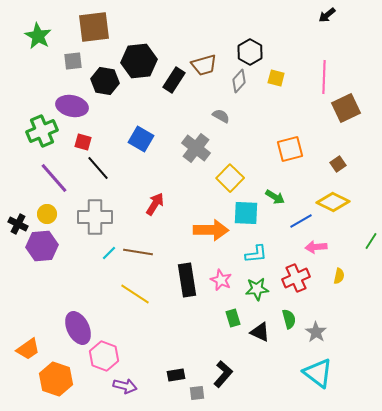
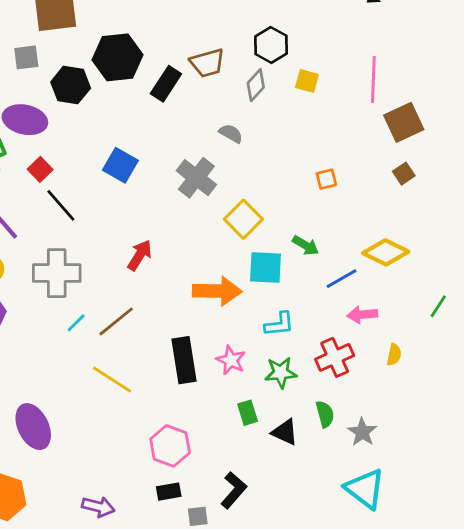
red square: (83, 142) -> (40, 169), turned 30
orange square: (290, 149) -> (326, 179), size x0.6
brown square: (338, 164) -> (404, 174), moved
brown line: (138, 252) -> (116, 321), turned -48
pink hexagon: (104, 356) -> (170, 446), moved

